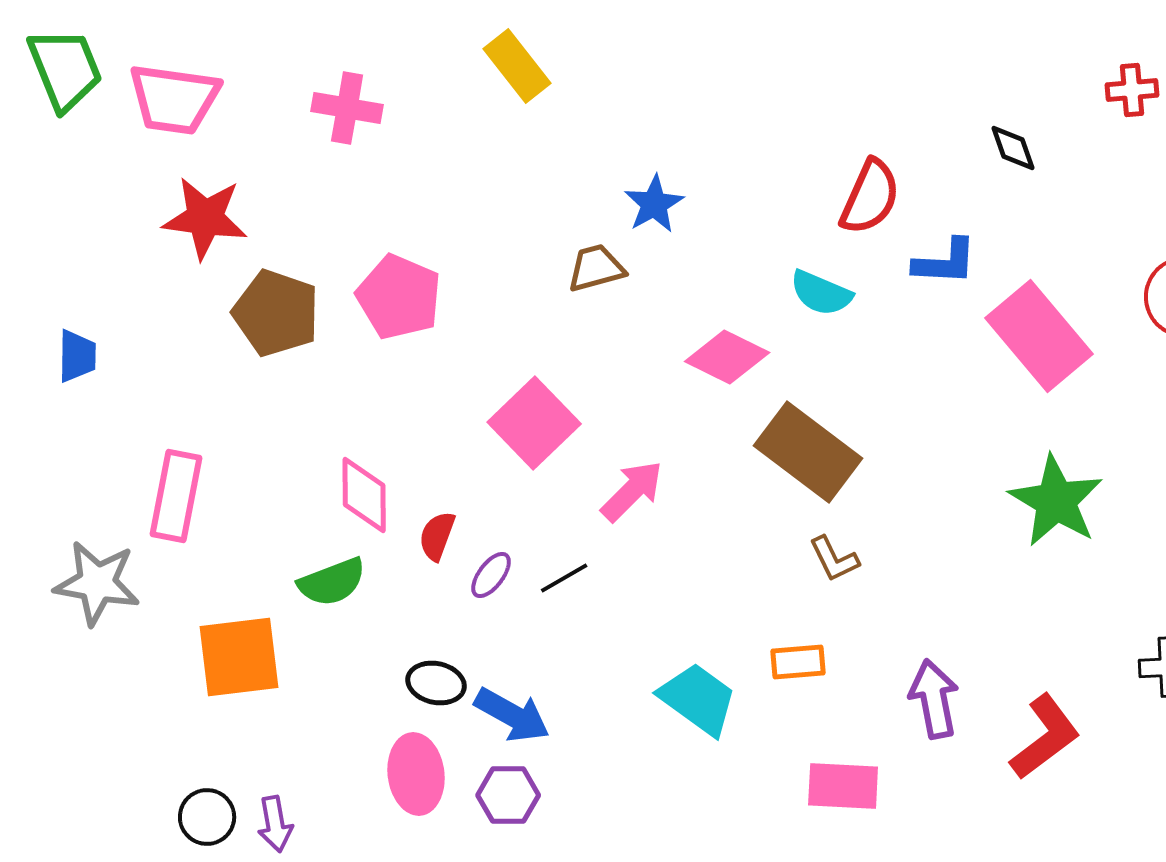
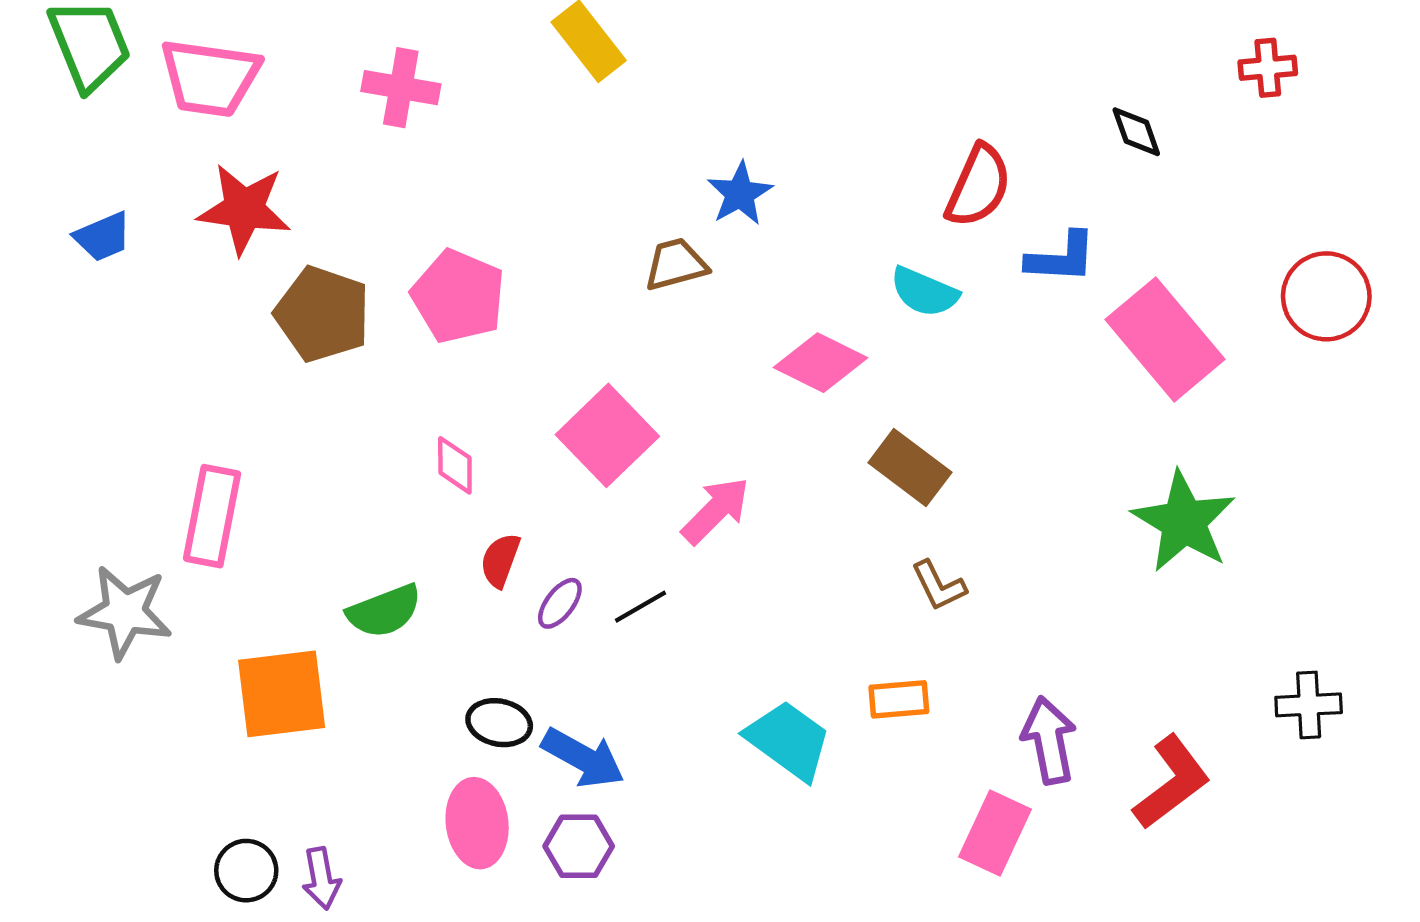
blue trapezoid: (77, 356) -> (103, 237), moved, turned 66
brown rectangle: (808, 452) -> (910, 468), size x0.7
pink diamond: (364, 495) -> (455, 465), moved, size x0.7
pink rectangle: (843, 786) -> (995, 833), moved, turned -68

